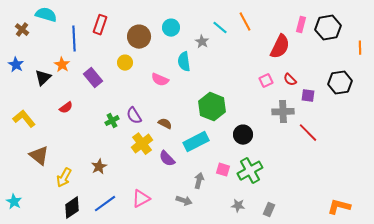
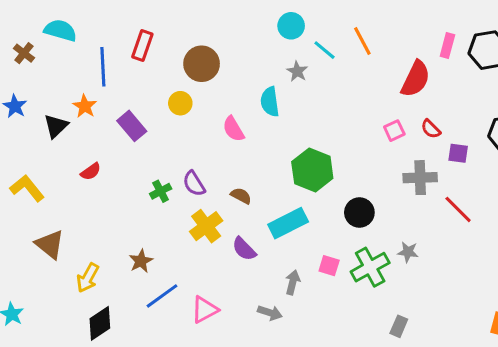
cyan circle: (171, 28) -> (291, 26), moved
pink semicircle: (160, 80) -> (233, 129), turned 36
blue line: (105, 204) -> (162, 296), moved
gray star: (238, 206) -> (408, 252), moved

